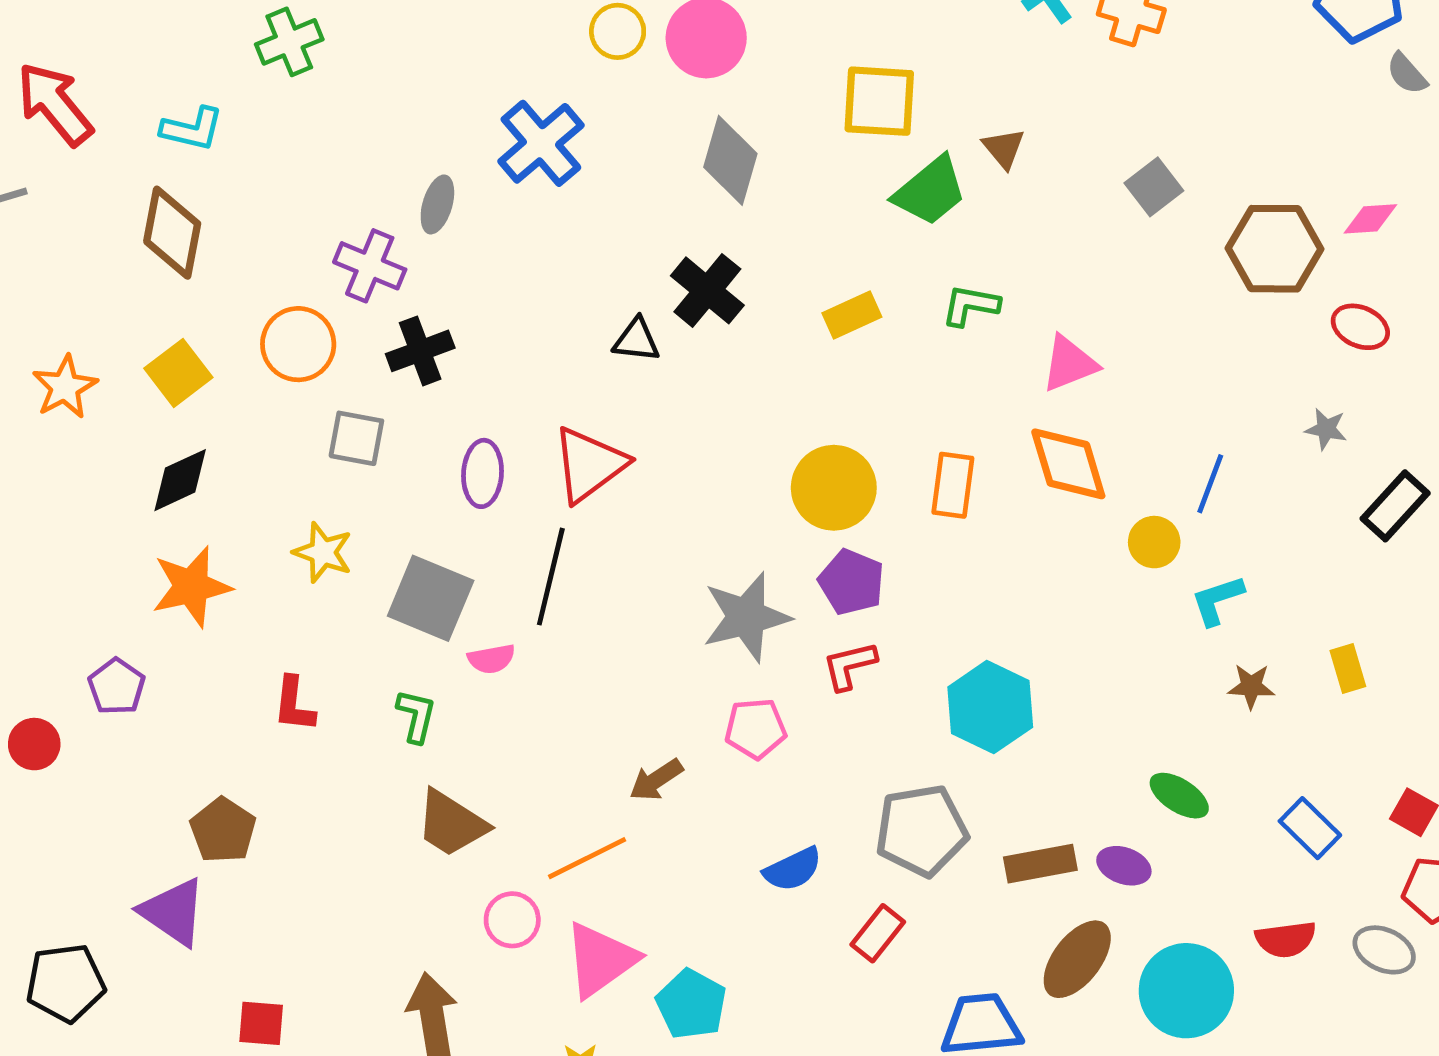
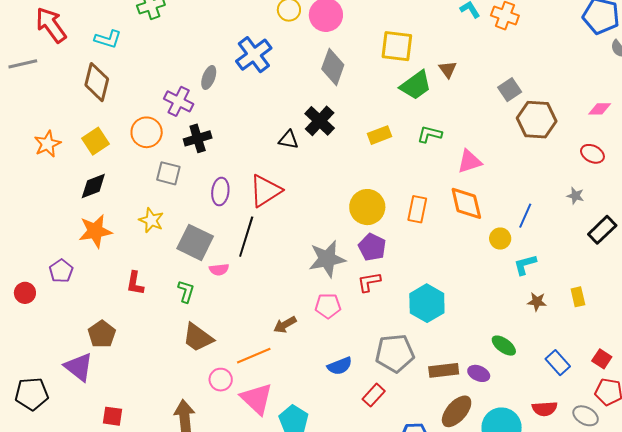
brown hexagon: (1274, 249) -> (537, 120), moved
pink triangle: (600, 960) -> (257, 399), turned -45

